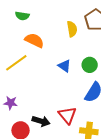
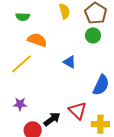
yellow semicircle: (72, 29) -> (64, 11), moved
green circle: (90, 65) -> (93, 35), moved
black arrow: (41, 121) -> (52, 119), turned -48

